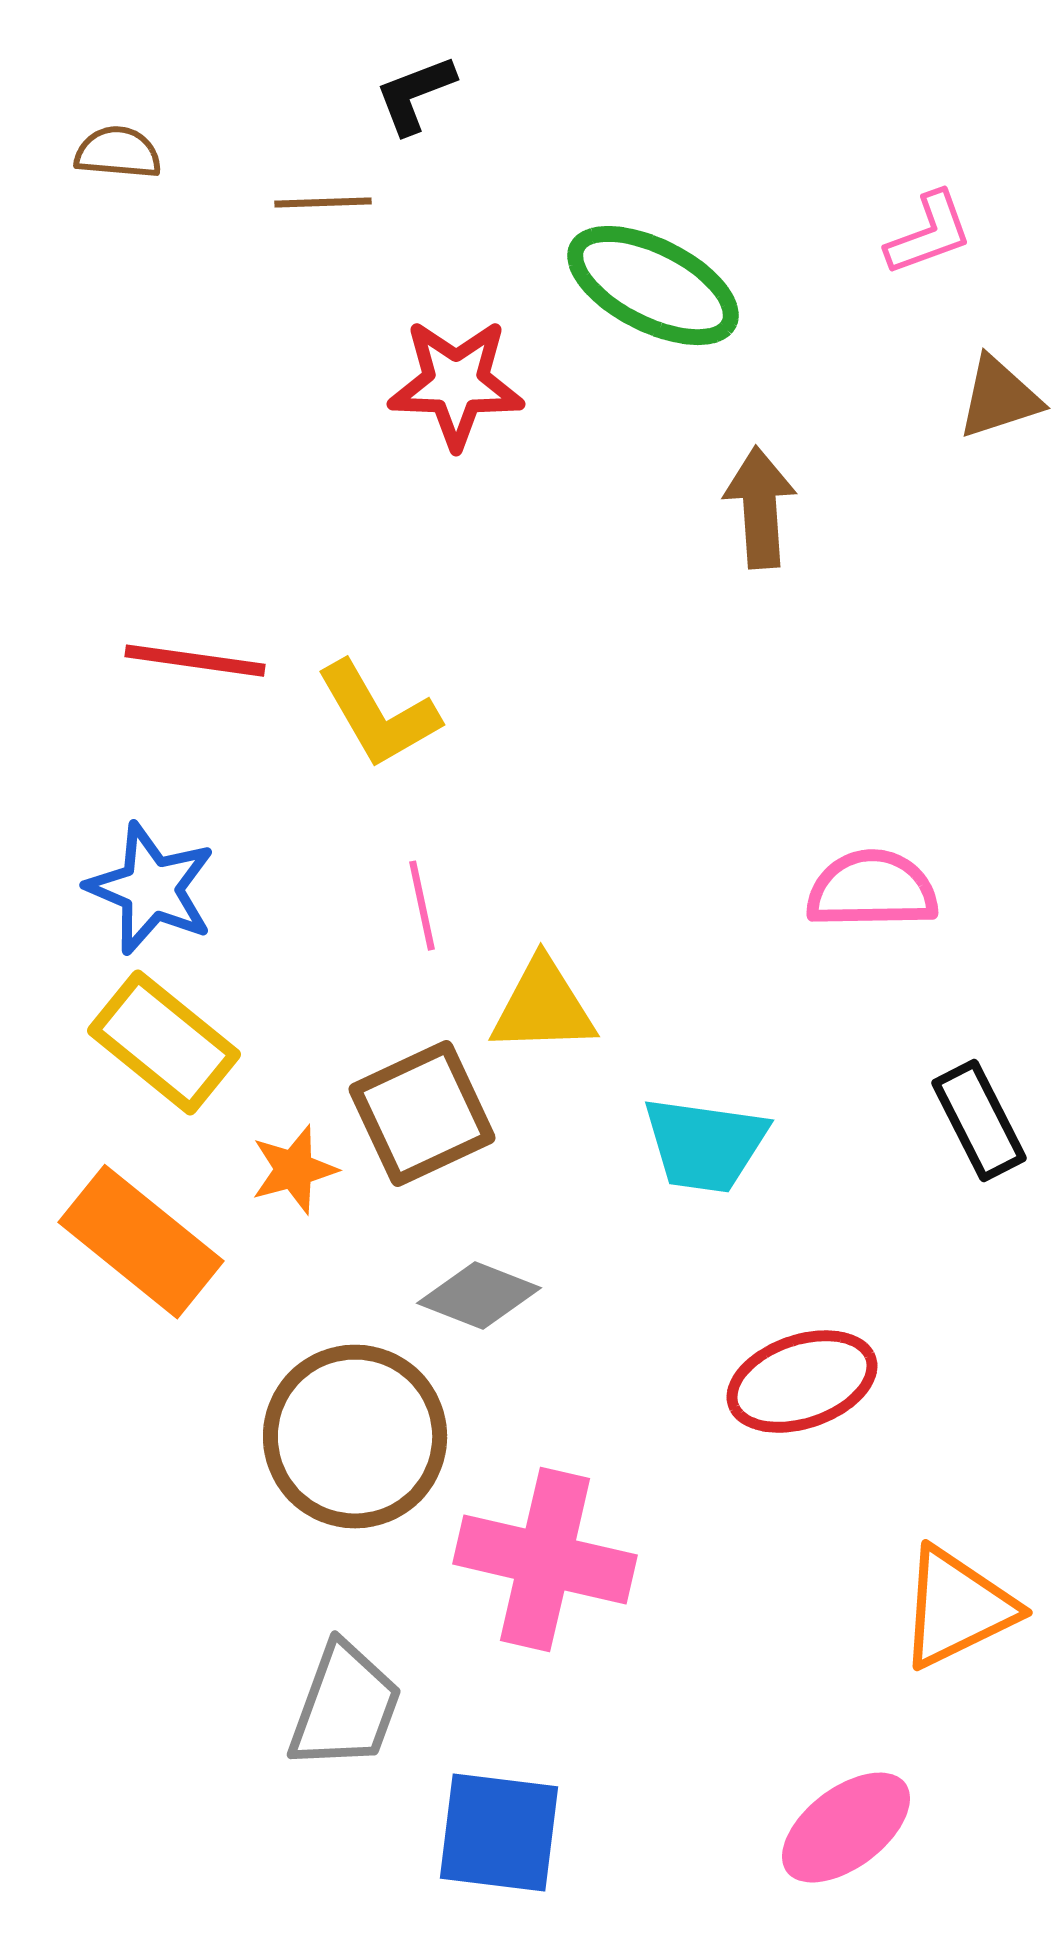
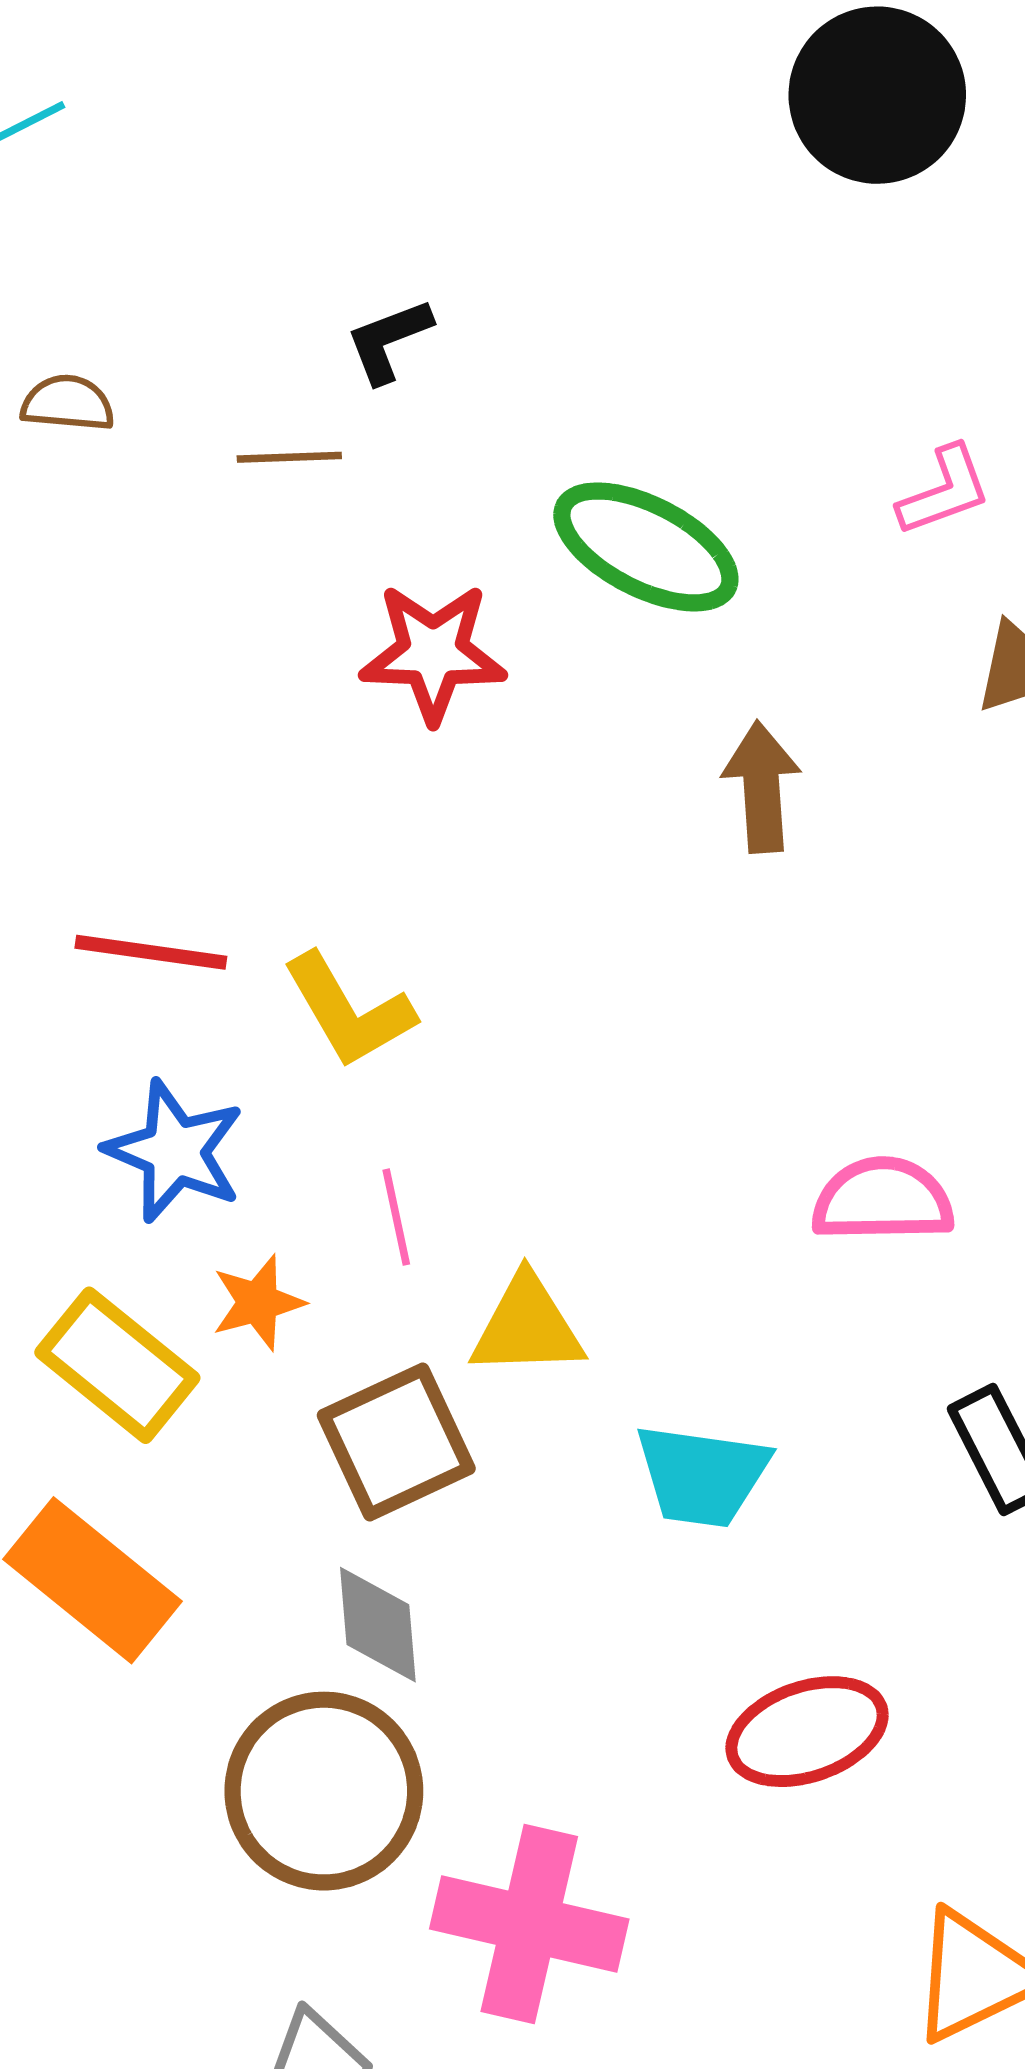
blue star: (151, 889) -> (175, 1151), moved
orange star: (294, 1170) -> (258, 1302), moved
gray diamond: (479, 1296) -> (378, 1625), moved, turned 64

